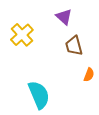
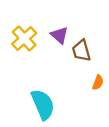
purple triangle: (64, 17) -> (59, 35), moved

